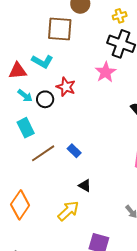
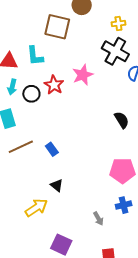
cyan L-shape: (42, 61) -> (35, 56), turned 45
pink star: (106, 72) -> (83, 75), moved
cyan arrow: (25, 96) -> (12, 87), turned 56

